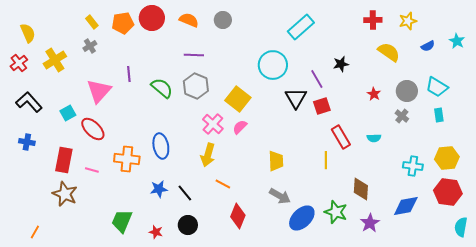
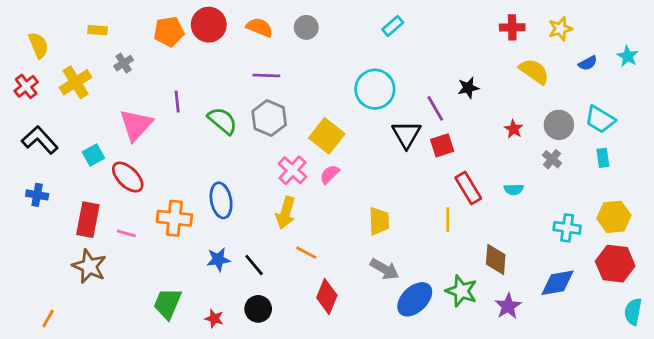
yellow rectangle: (92, 22) -> (97, 30), moved, turned -48
cyan rectangle: (301, 27) -> (393, 26), moved, size x0.6

